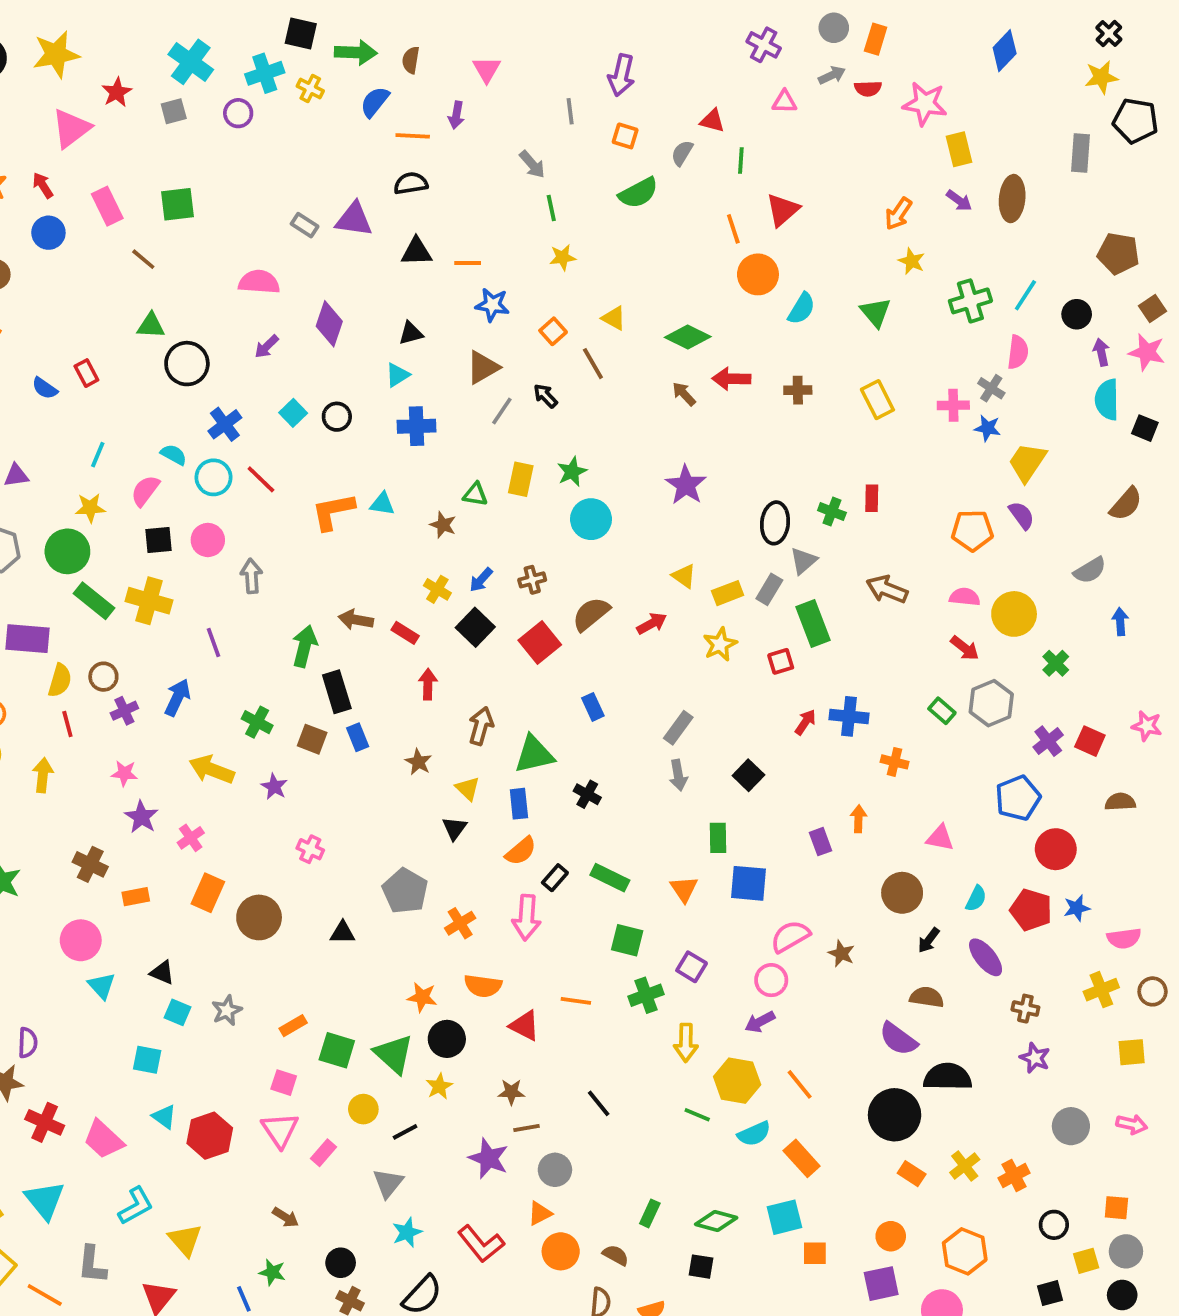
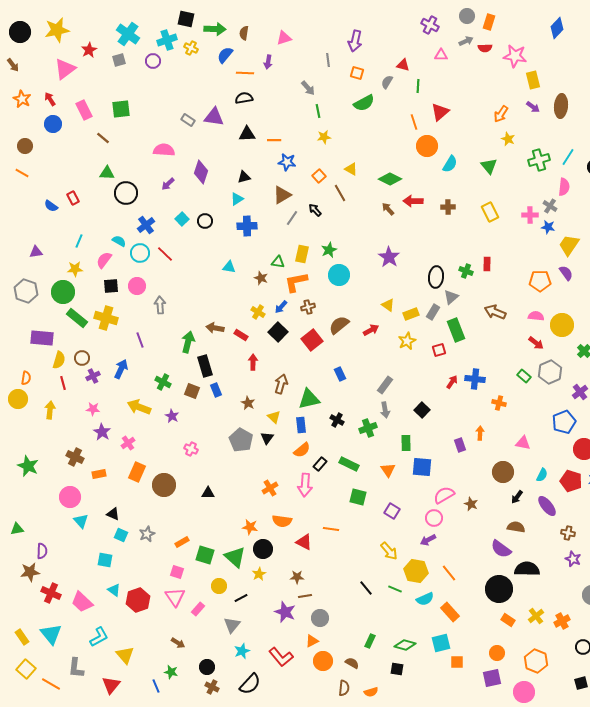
pink triangle: (487, 70) -> (284, 38), turned 42
orange L-shape: (333, 512) -> (296, 282), moved
gray pentagon: (405, 891) -> (241, 440), moved
green cross: (646, 995) -> (368, 428), moved
yellow arrow: (686, 1043) -> (389, 551), turned -42
black line: (599, 1103) -> (366, 588), moved

